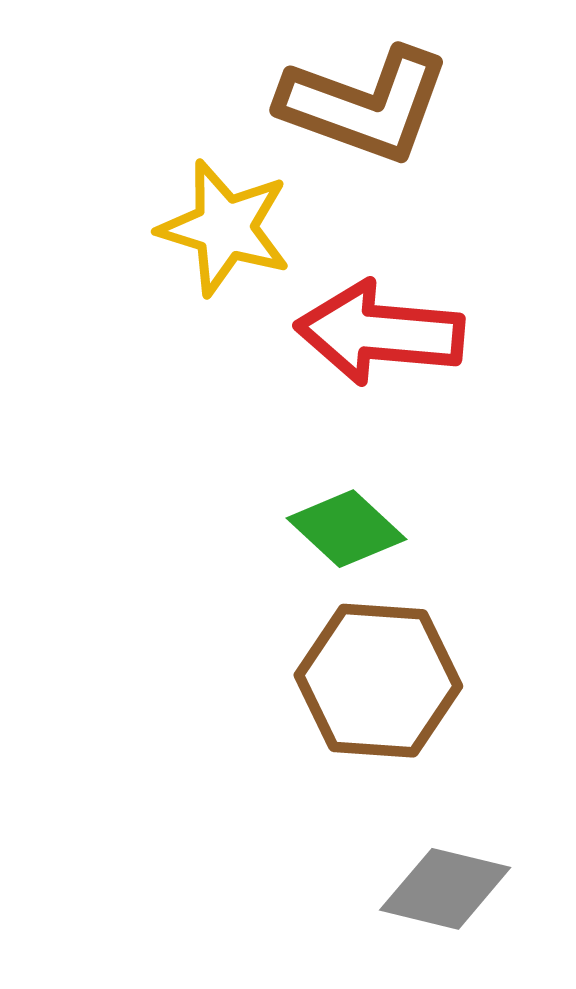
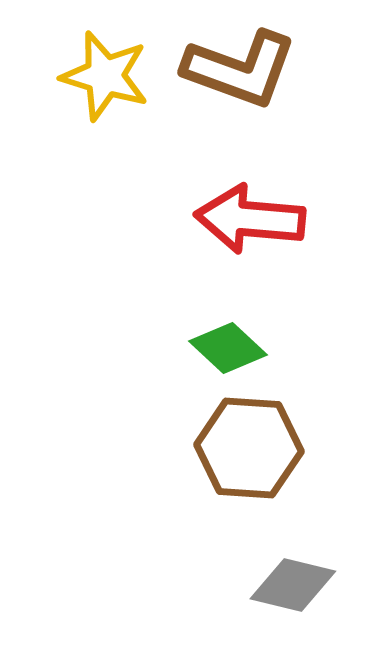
yellow star: (225, 228) -> (105, 76), moved

